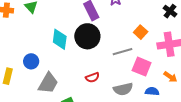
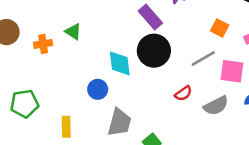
blue circle: (31, 61) -> (98, 89), moved
red semicircle: (92, 77) -> (183, 93), moved

